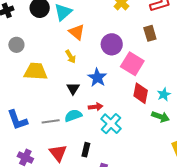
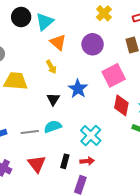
purple circle: (112, 44) -> (93, 44), moved
pink square: (132, 64) -> (114, 75), turned 30
red arrow: (96, 107) -> (87, 161), moved

